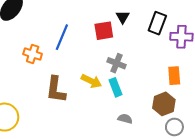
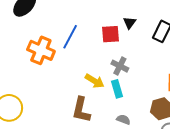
orange cross: (33, 54) -> (41, 50), size x1.5
brown L-shape: (56, 90) -> (81, 110), moved

